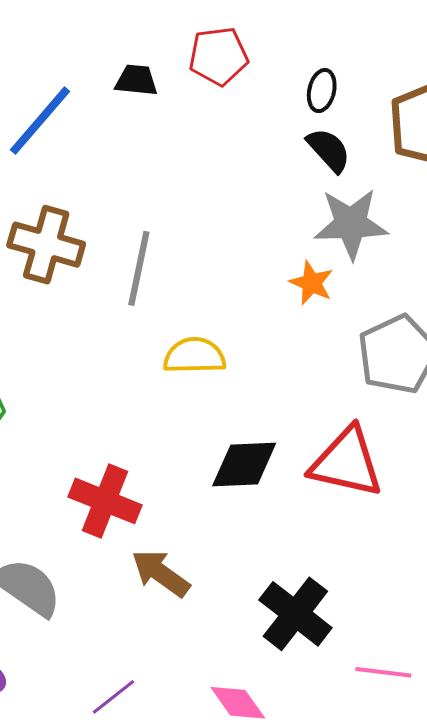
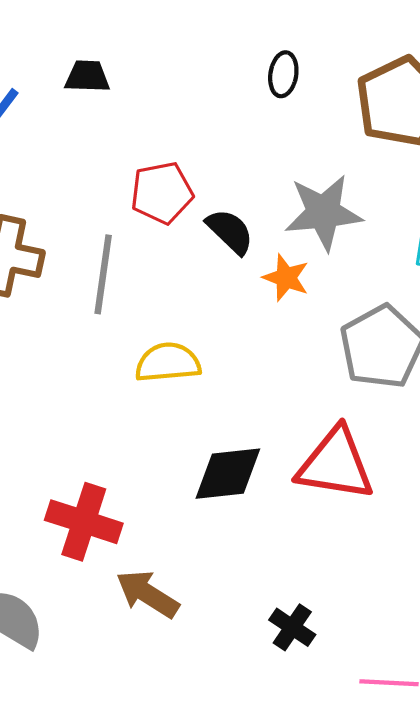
red pentagon: (218, 56) -> (162, 193), moved
black semicircle: (329, 150) -> (230, 231), moved
black cross: (295, 614) -> (292, 627), size x0.6

